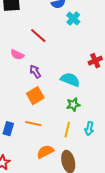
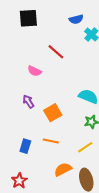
purple arrow: (35, 72) -> (28, 101), moved
yellow line: (67, 130) -> (85, 147), turned 42

